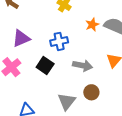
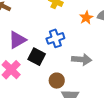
black square: (45, 66) -> (37, 57), moved
brown circle: (91, 92) -> (57, 81), moved

